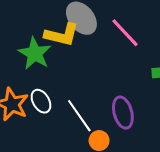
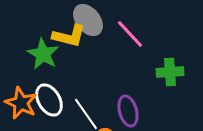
white ellipse: (41, 101) -> (49, 100), size x1.4

